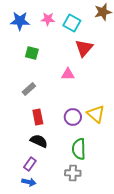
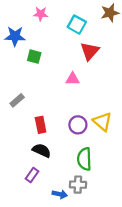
pink star: (48, 19) -> (41, 14), moved
blue star: (20, 21) -> (15, 36), moved
gray rectangle: (29, 89) -> (17, 100), moved
blue arrow: (29, 182) -> (60, 194), moved

